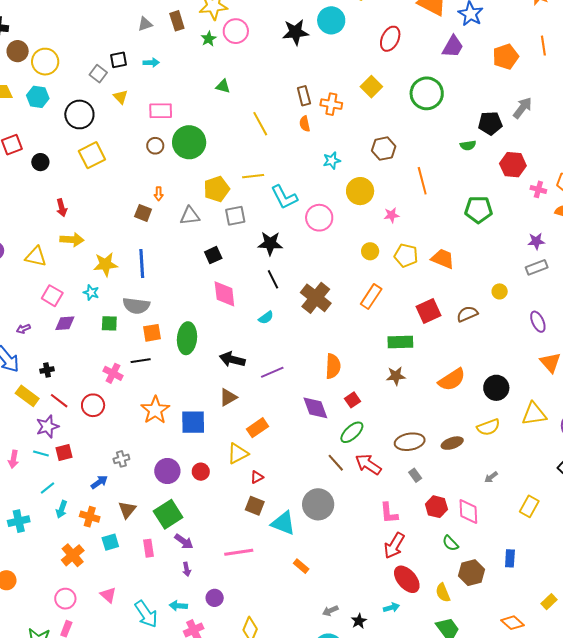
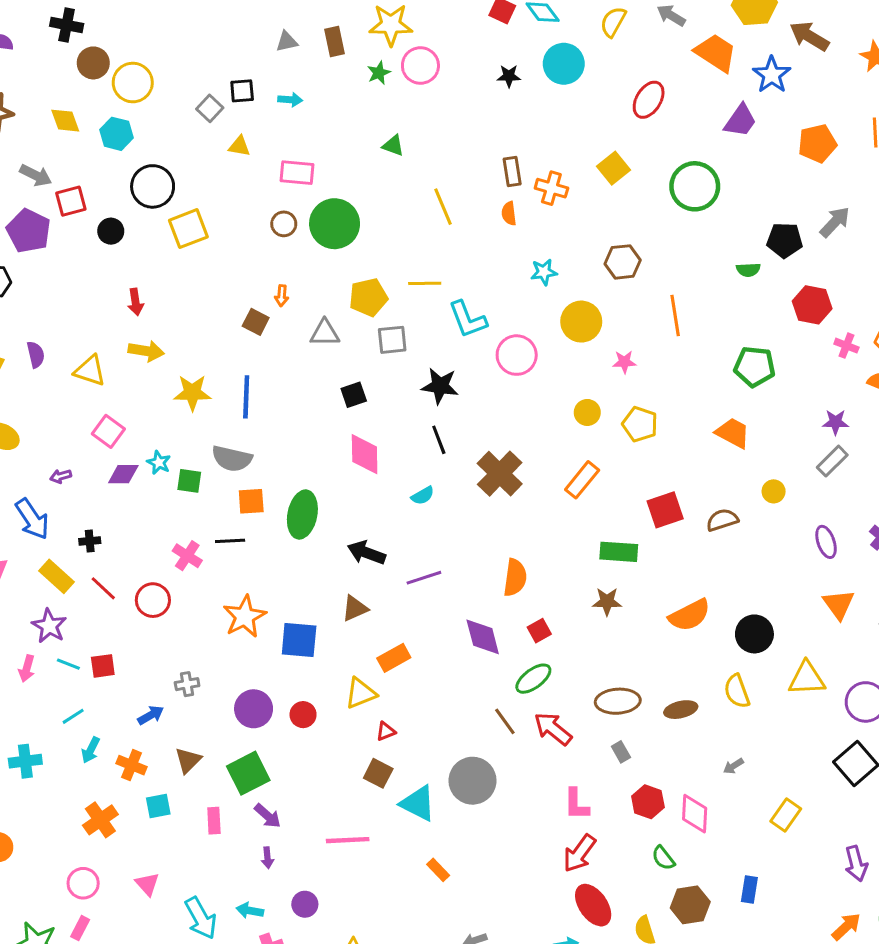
black star: (295, 32) -> (509, 76), size x0.6
yellow triangle: (120, 97) -> (239, 146), turned -42
black circle: (79, 114) -> (153, 186), moved
orange trapezoid: (443, 259) -> (733, 433), moved
gray rectangle: (537, 267) -> (832, 461), turned -30
cyan star: (91, 293) -> (159, 463), moved
purple star: (47, 426) -> (49, 626), moved, turned -30
yellow semicircle: (488, 427) -> (737, 691), turned 85

